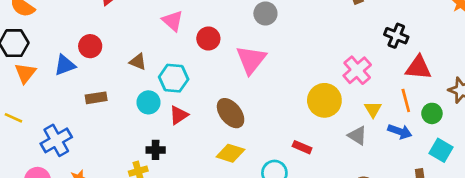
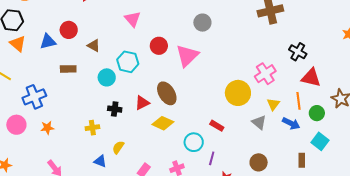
red circle: (208, 39) -> (159, 46), moved
brown triangle: (138, 62) -> (94, 46), moved
orange triangle: (25, 73) -> (18, 44), turned -36
red triangle: (179, 115) -> (142, 103), moved
black cross: (156, 150) -> (115, 109), moved

